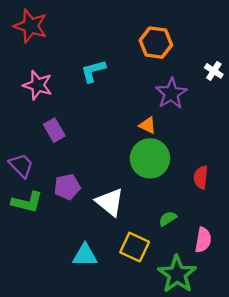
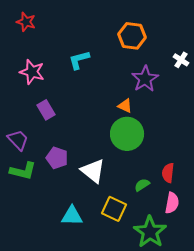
red star: (31, 26) -> (26, 22), size x0.7
red semicircle: (201, 177) -> (168, 173), moved
purple pentagon: (67, 187) -> (57, 158), turned 30

